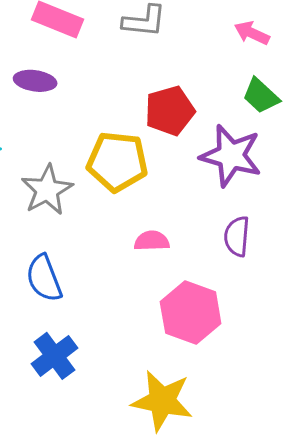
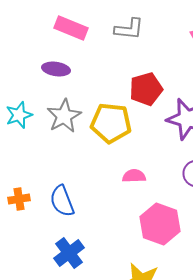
gray star: (47, 190) -> (64, 116), moved

